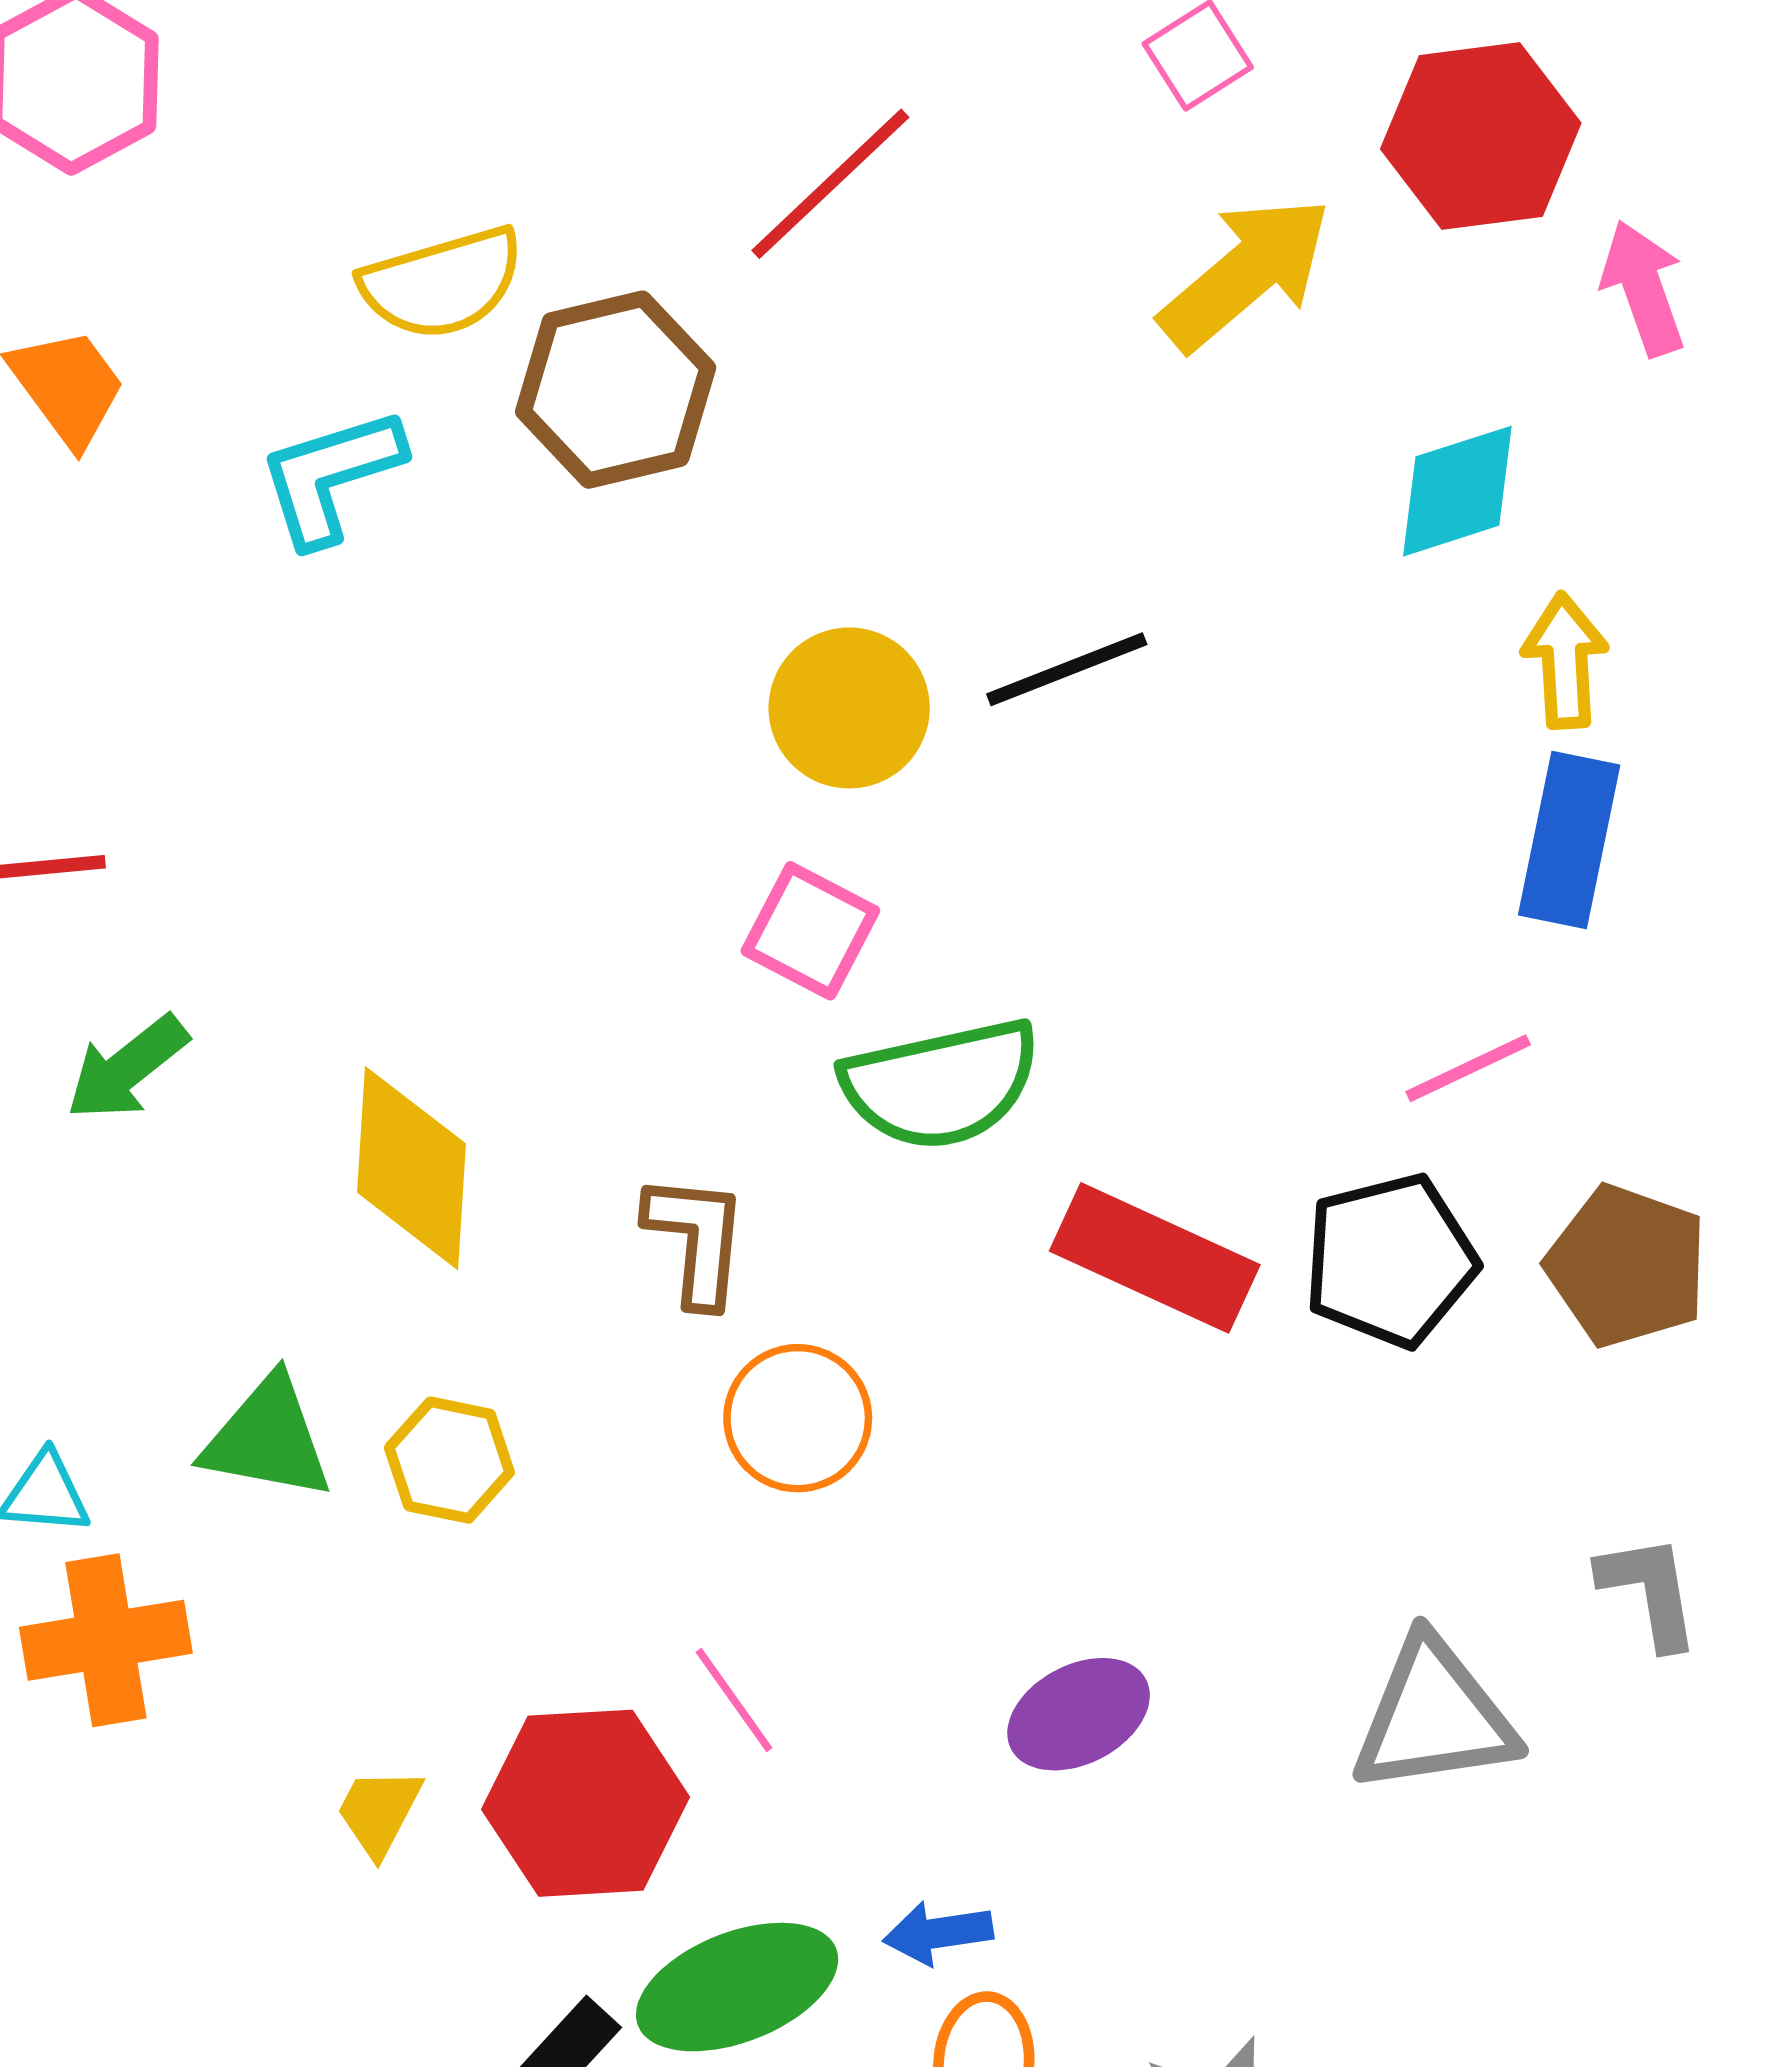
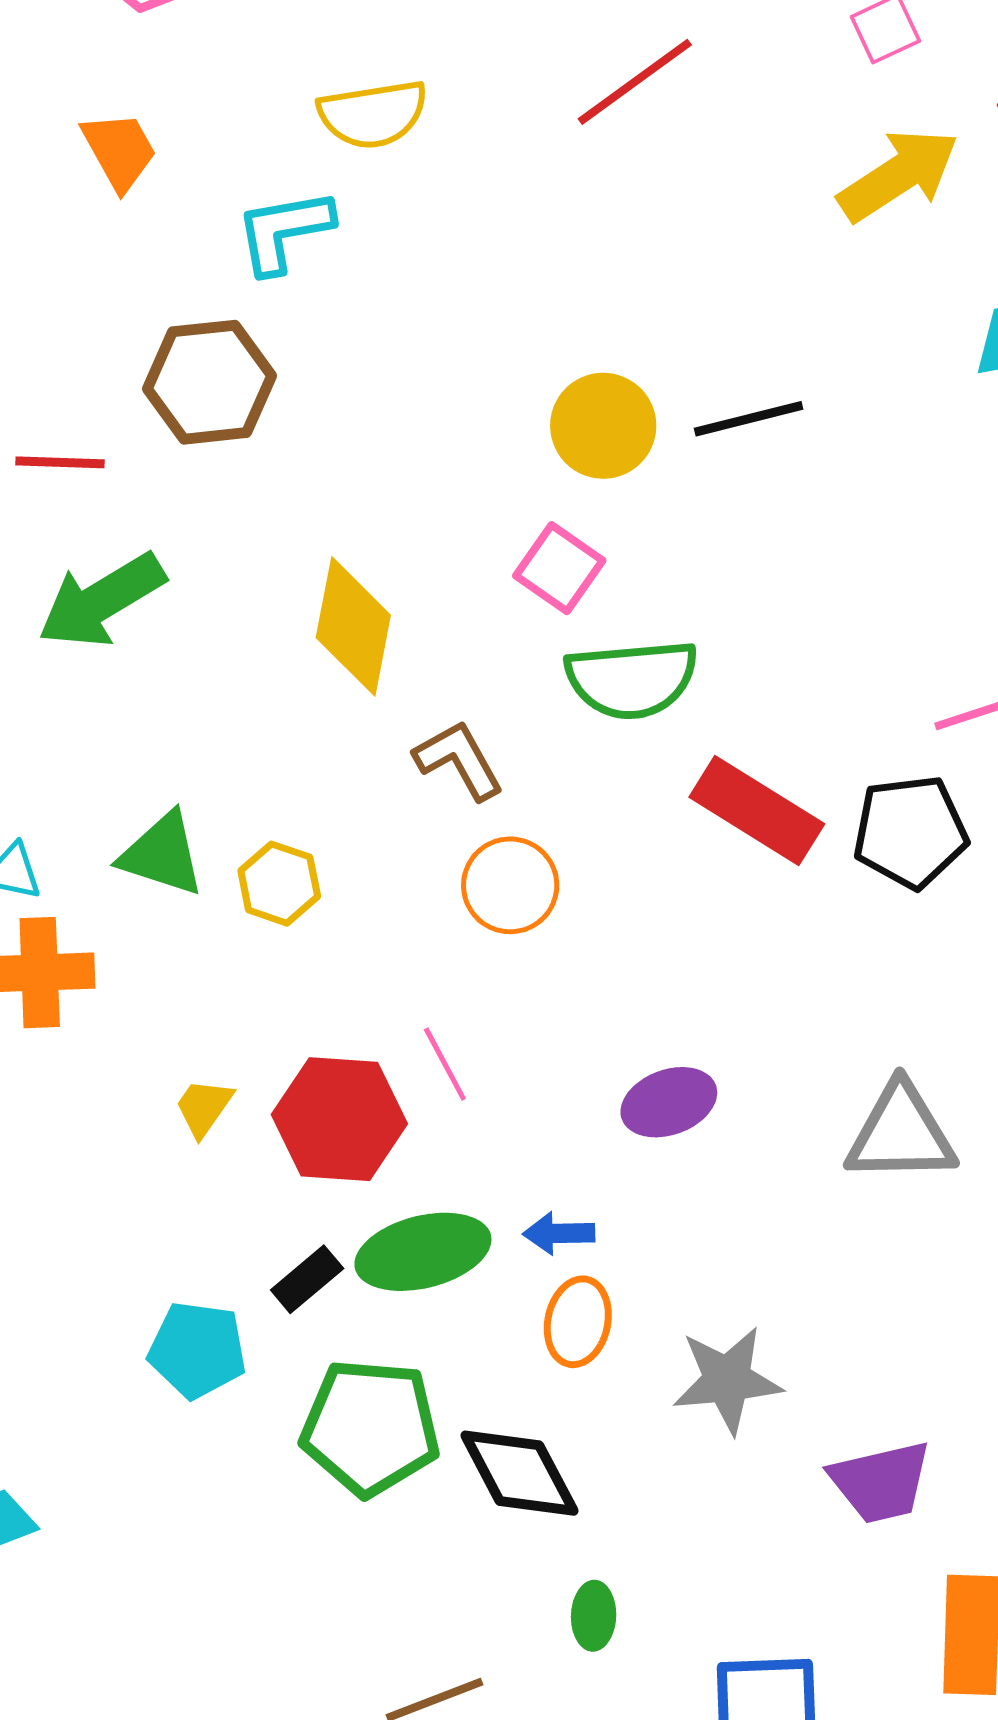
brown hexagon: (616, 390) -> (209, 382), moved
green arrow: (127, 1068) -> (101, 600), size x1.5
yellow diamond: (412, 1168) -> (353, 626), moved
brown L-shape: (696, 1239) -> (459, 760), turned -42

